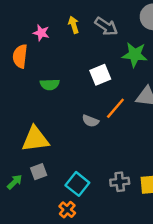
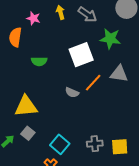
white square: (100, 75) -> (81, 55), size x1.4
gray square: (39, 172) -> (28, 133), turned -32

